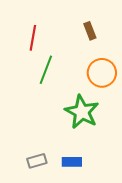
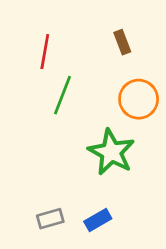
blue rectangle: (72, 162) -> (98, 220), turned -30

